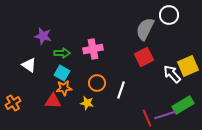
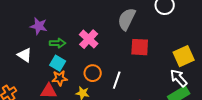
gray semicircle: (145, 29) -> (127, 19), moved
pink cross: (93, 49) -> (89, 39), turned -36
red square: (144, 57) -> (140, 47), turned 30
white arrow: (172, 74) -> (179, 78), moved

